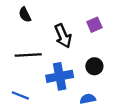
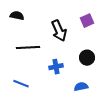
black semicircle: (25, 15) -> (17, 16), moved, turned 128
blue cross: (60, 76) -> (56, 67), size x0.6

